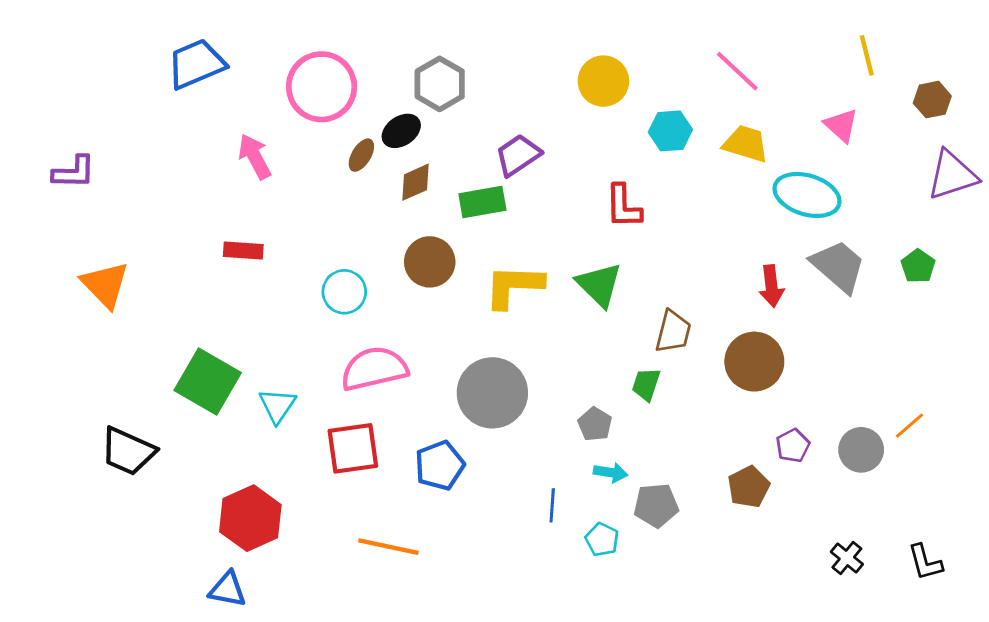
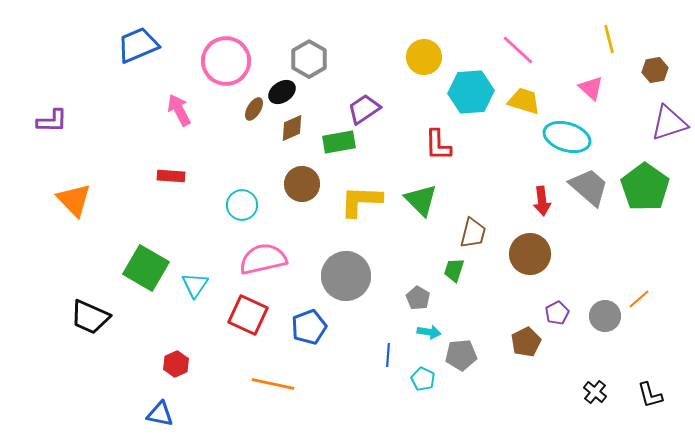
cyan hexagon: (670, 131) -> (471, 92), size x1.5
green pentagon: (918, 266) -> (645, 187), size x2.0
red square: (353, 448) -> (248, 315), turned 33
red hexagon: (250, 518) -> (176, 364), size x0.6

